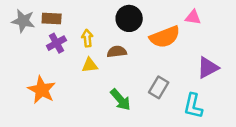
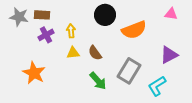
pink triangle: (193, 17) -> (171, 14), moved
brown semicircle: (117, 52) -> (95, 53), moved, turned -119
gray rectangle: (159, 87) -> (129, 71), size x1.4
cyan L-shape: (193, 106) -> (157, 86), turned 45

